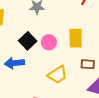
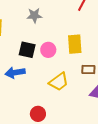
black square: (28, 41) -> (27, 50), turned -30

